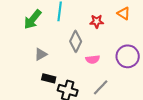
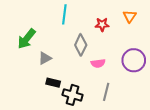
orange triangle: (124, 13) -> (130, 16), turned 32
green arrow: (33, 19) -> (27, 39), moved
gray line: (101, 87) -> (106, 92), turned -30

